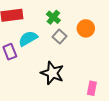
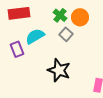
orange circle: (86, 28) -> (80, 17), moved

